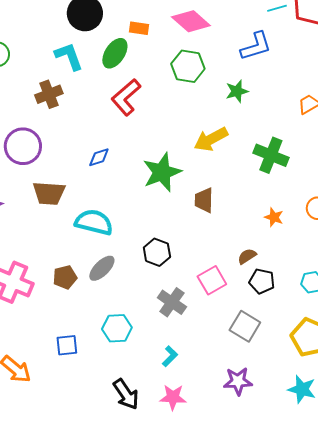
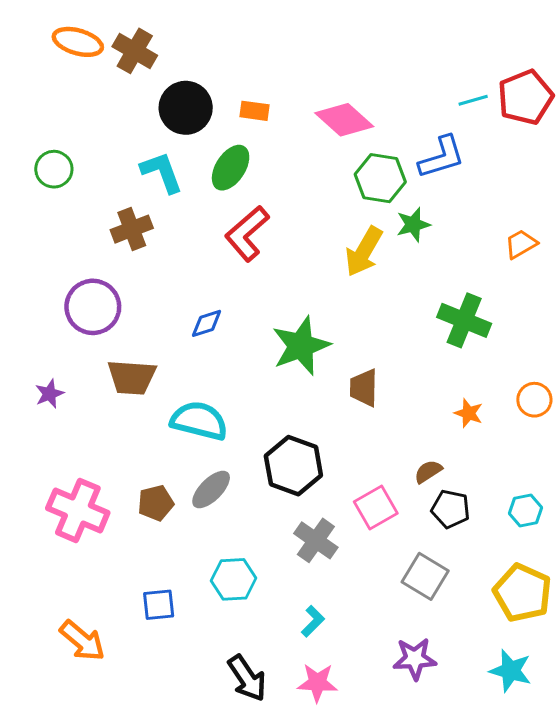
orange rectangle: (139, 28) -> (254, 111), moved
green hexagon: (188, 66) -> (380, 178), moved
yellow arrow: (211, 139) -> (364, 251), moved, turned -32
black hexagon: (157, 252) -> (293, 466), size x1.4

